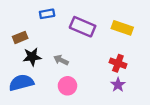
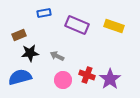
red cross: (118, 63) -> (87, 75), moved
purple star: (118, 85) -> (110, 79), size x1.5

